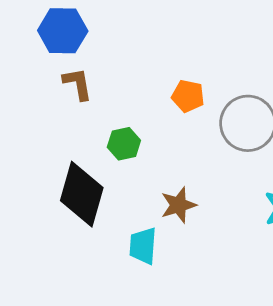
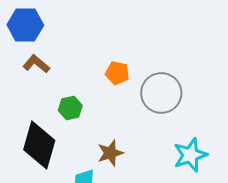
brown L-shape: (78, 84) -> (36, 64), turned -40

